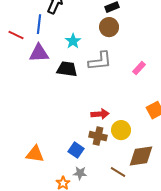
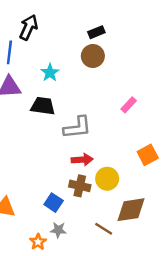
gray L-shape: (100, 61) -> (77, 127), moved

